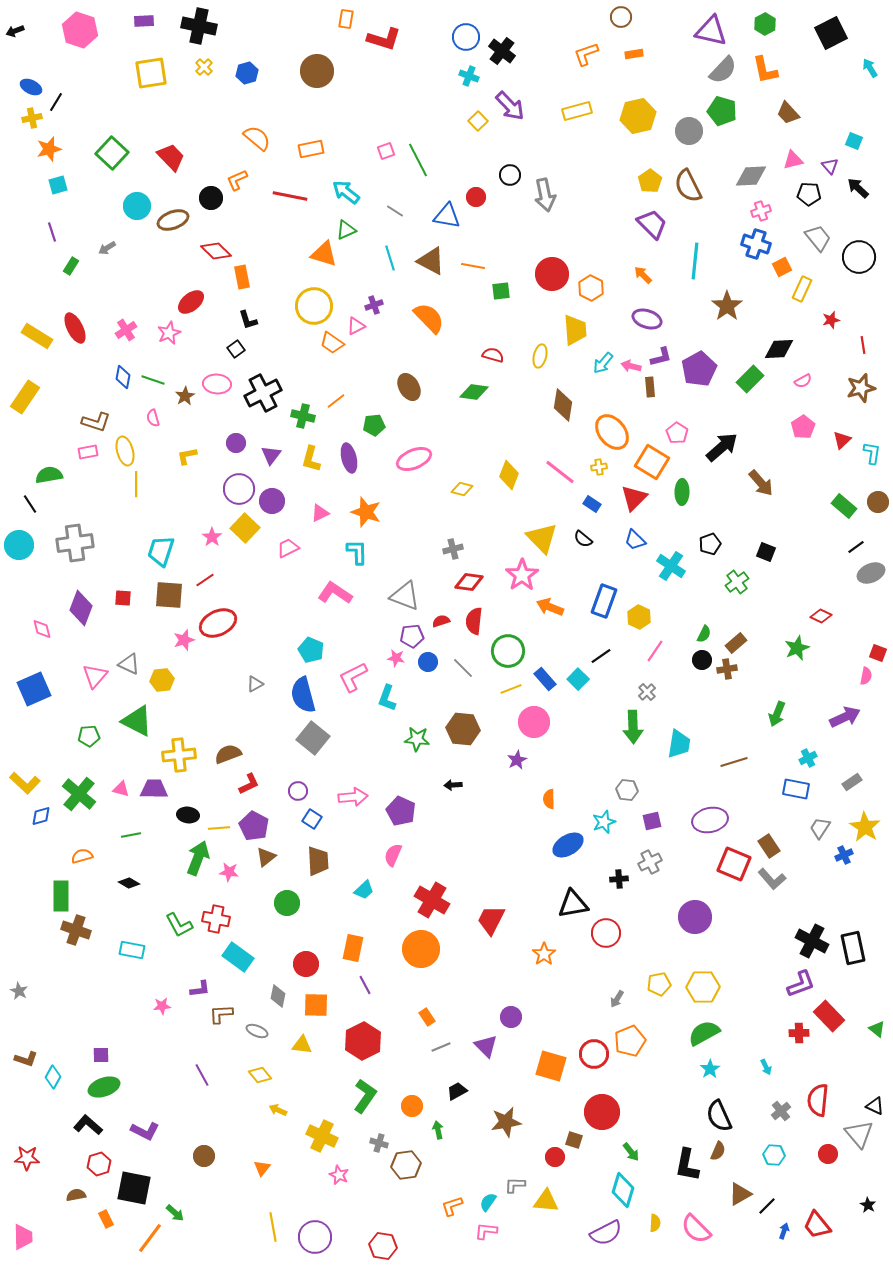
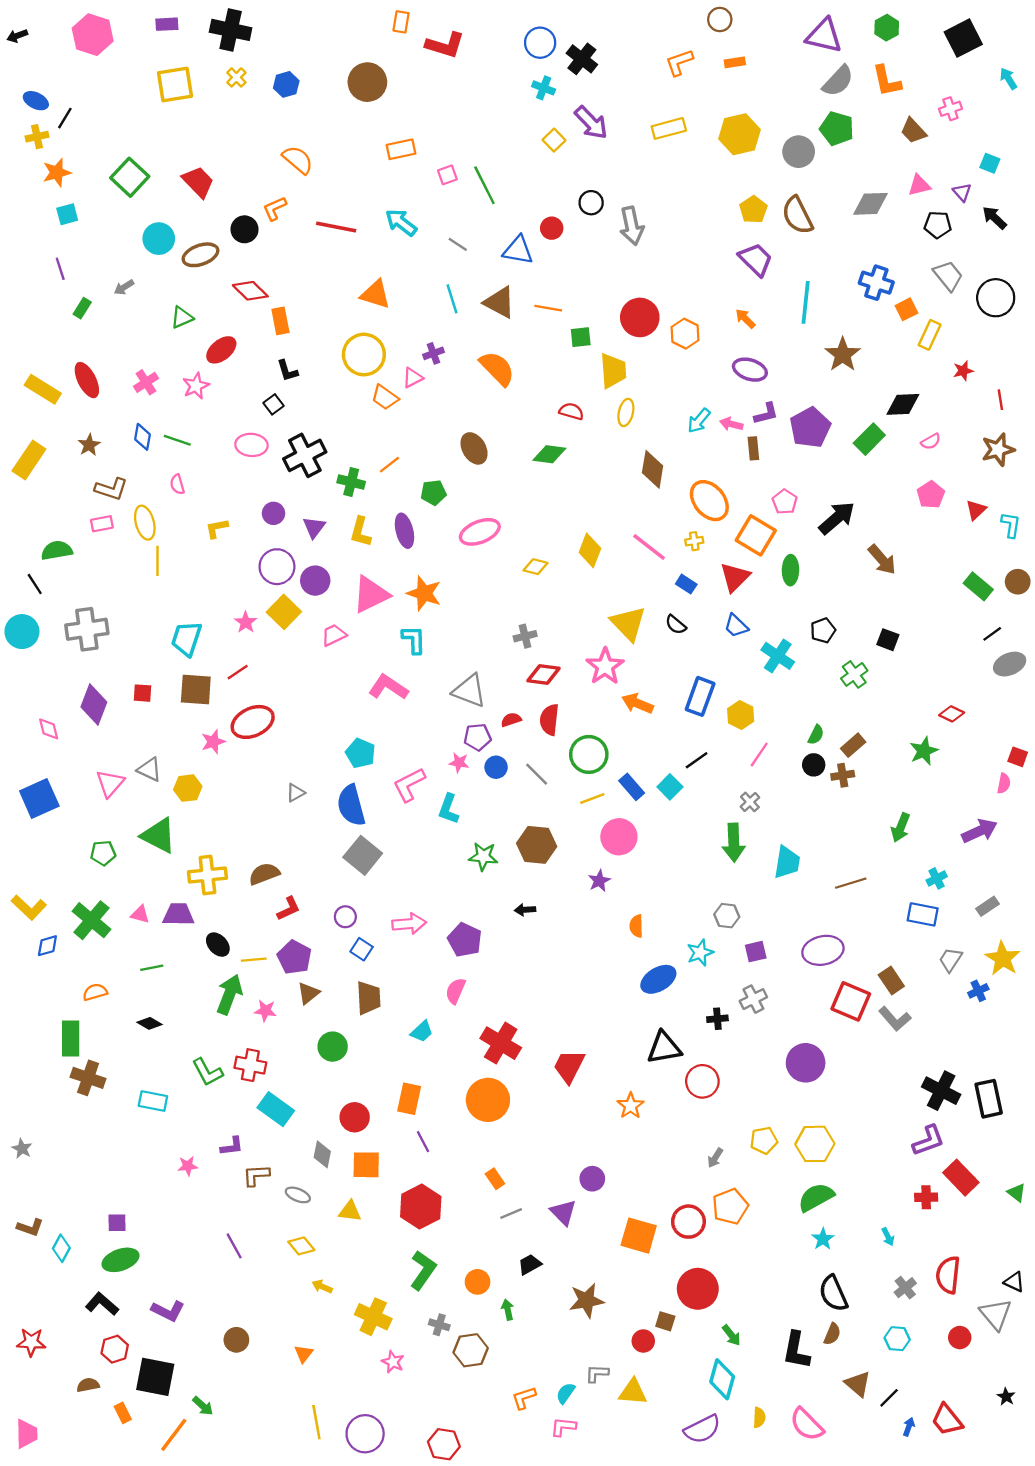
orange rectangle: (311, 149) -> (401, 149), moved
pink cross: (761, 211) -> (950, 109), moved
green triangle: (346, 230) -> (182, 317), moved
yellow trapezoid: (575, 330) -> (613, 371), moved
brown star: (185, 396) -> (89, 445), moved
pink triangle: (320, 513) -> (371, 594), size x1.8
black ellipse: (188, 815) -> (218, 945), turned 40
brown triangle: (740, 1194) -> (858, 1384), turned -50

